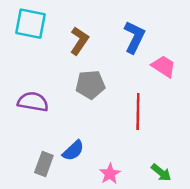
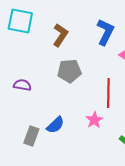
purple semicircle: (33, 102) -> (22, 85), size x0.7
pink star: (110, 174) -> (94, 120), moved

